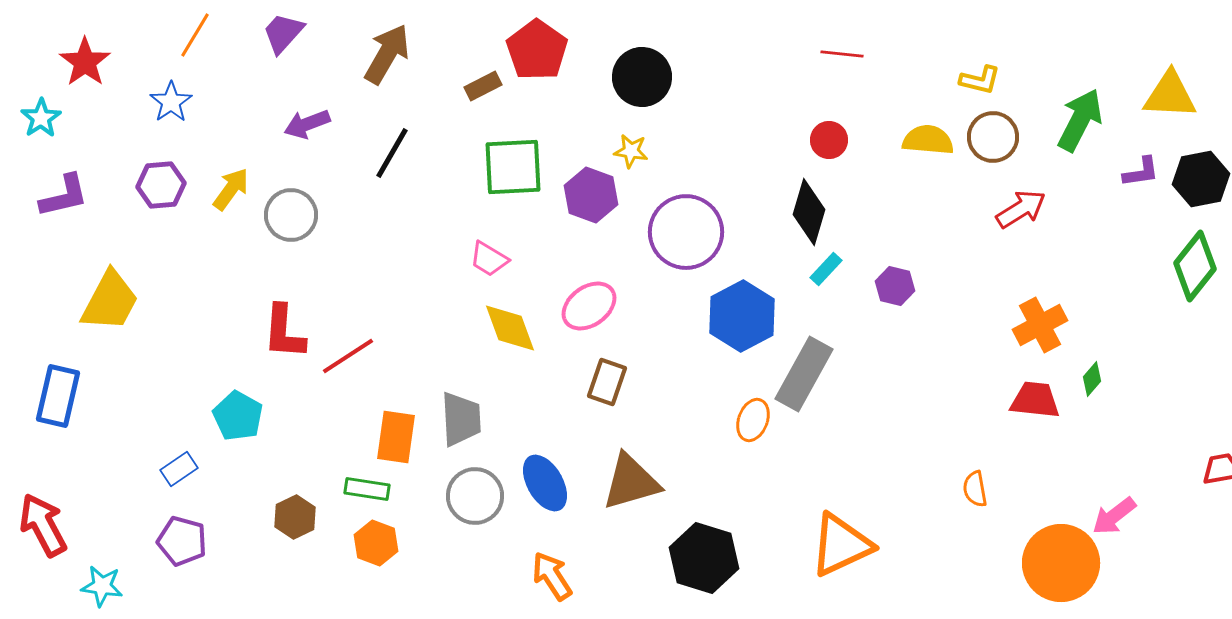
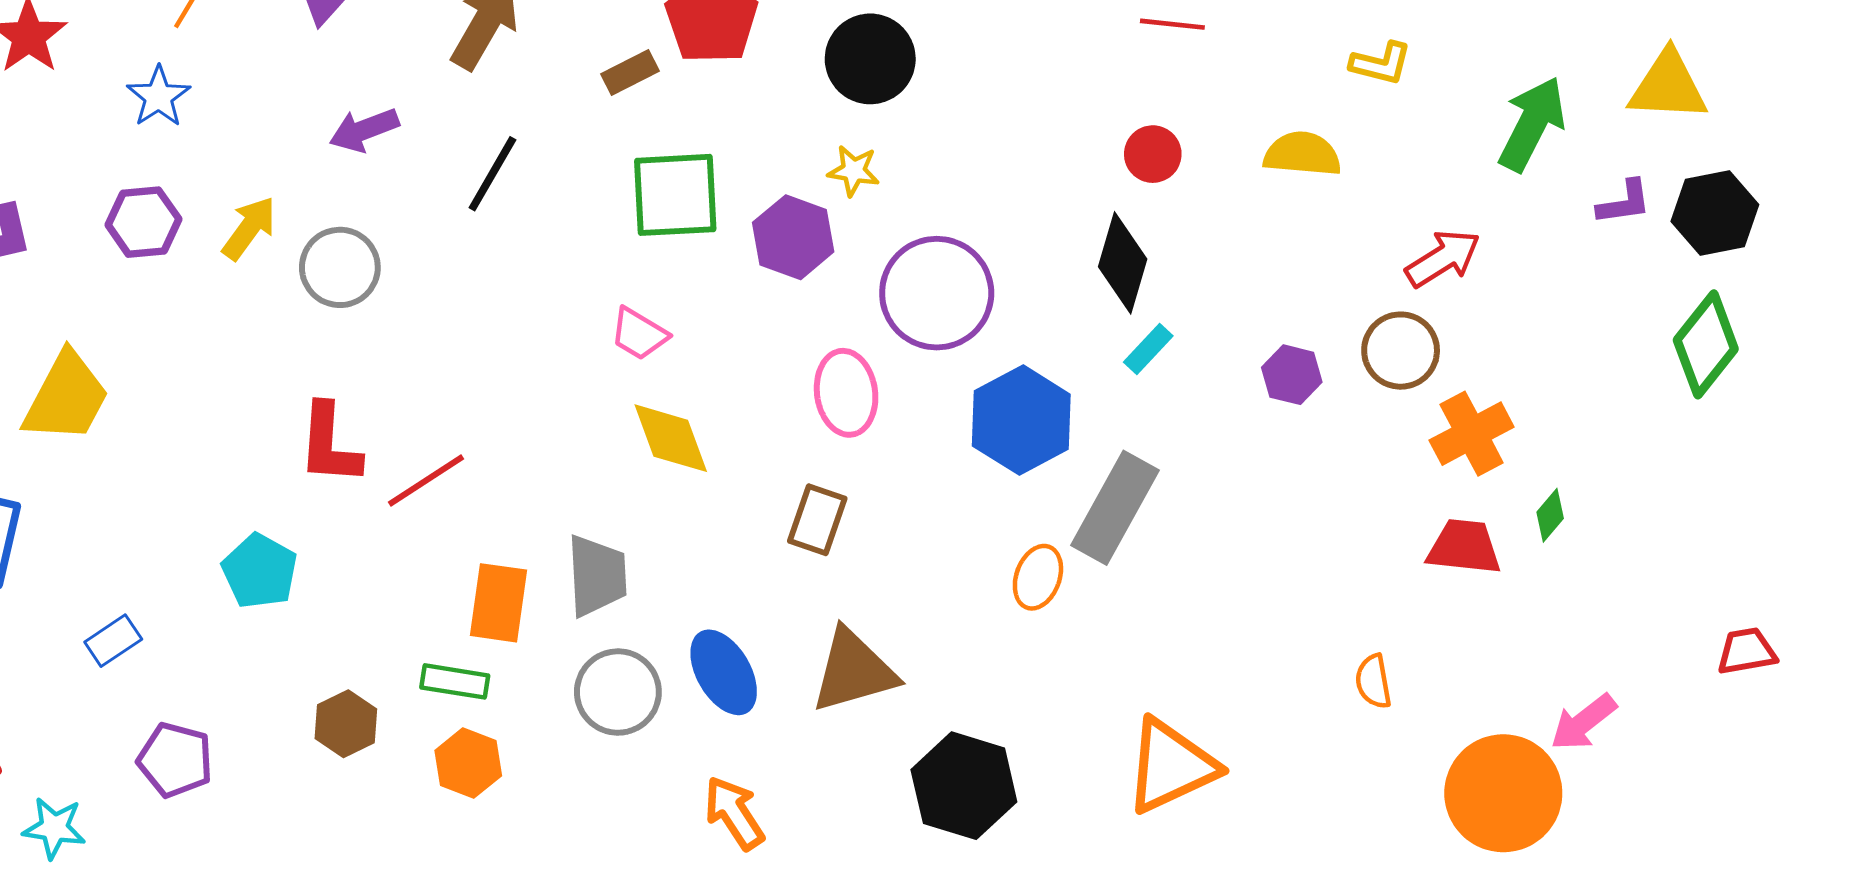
brown circle: (993, 137) -> (1401, 351), moved
purple hexagon: (895, 286) -> (1292, 375), moved
pink ellipse: (589, 306) -> (846, 393), moved, turned -62
blue rectangle: (179, 469) -> (113, 641), moved

